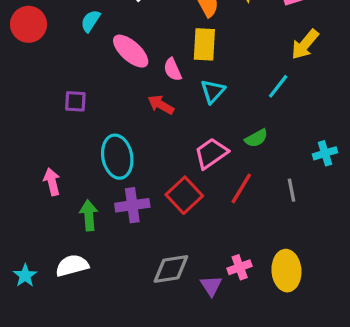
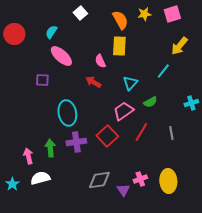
pink ellipse: (131, 51) -> (61, 56), moved
cyan triangle: (213, 91) -> (130, 83), moved
cyan cross: (325, 153) -> (191, 103), moved
pink arrow: (52, 182) -> (28, 156), moved

